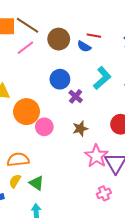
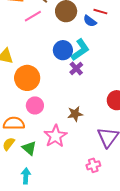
cyan L-shape: (102, 78) -> (80, 50), moved
pink circle: (44, 127) -> (35, 105), moved
brown star: (80, 129) -> (75, 114), moved
pink star: (96, 156) -> (55, 136), moved

